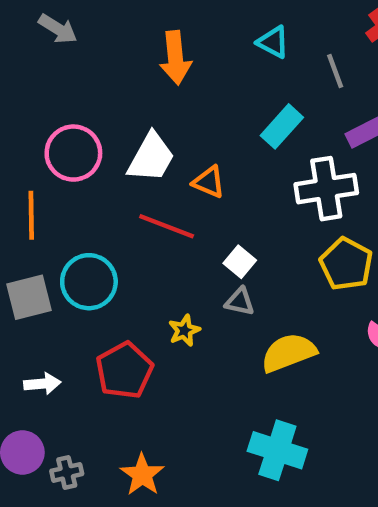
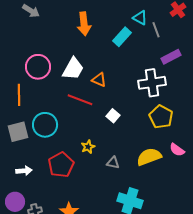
cyan triangle: (273, 42) -> (140, 18), moved
cyan rectangle: (282, 126) -> (122, 37), moved
gray triangle: (240, 302) -> (113, 163), moved
yellow semicircle: (289, 353) -> (149, 157), moved

